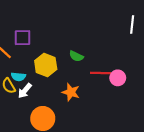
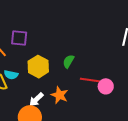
green semicircle: (76, 56) -> (68, 61), turned 88
white arrow: (25, 91) -> (36, 99), moved

